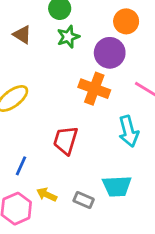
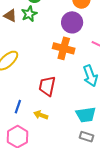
green star: (68, 37) -> (29, 14), moved
yellow arrow: (47, 195) -> (41, 115), moved
gray rectangle: (84, 200) -> (86, 137), moved

